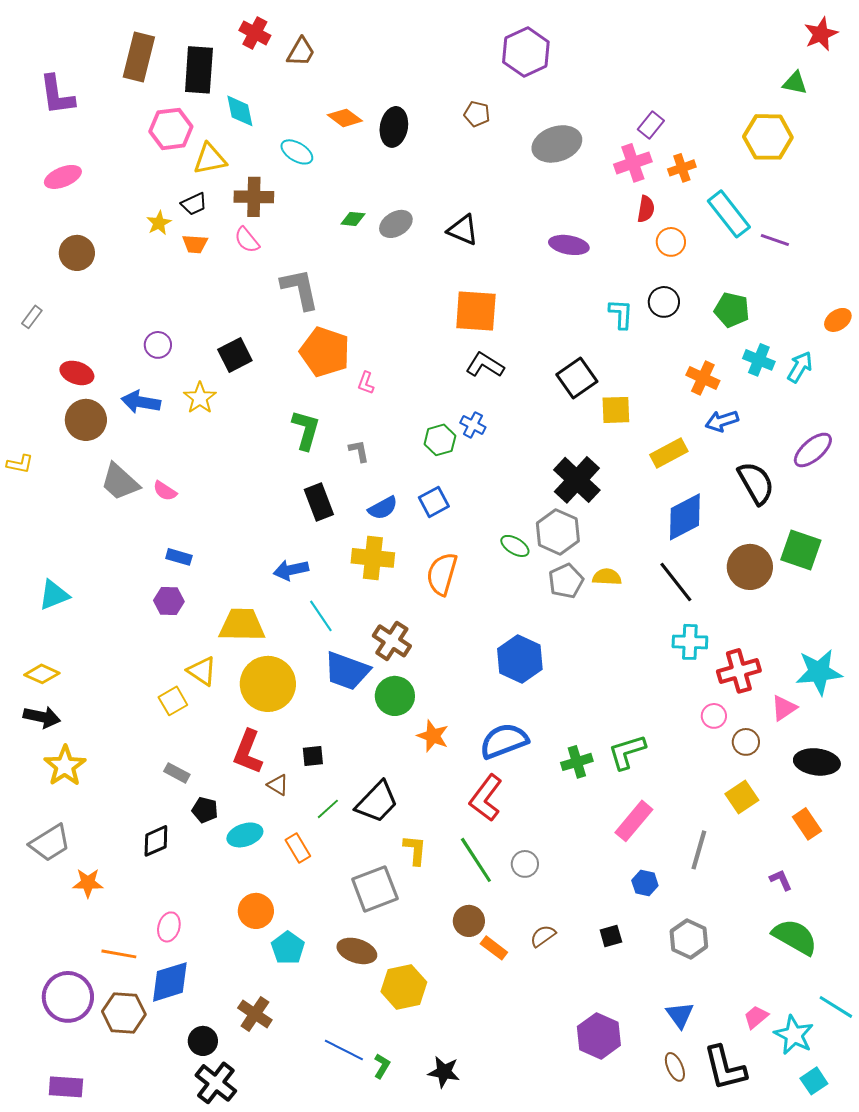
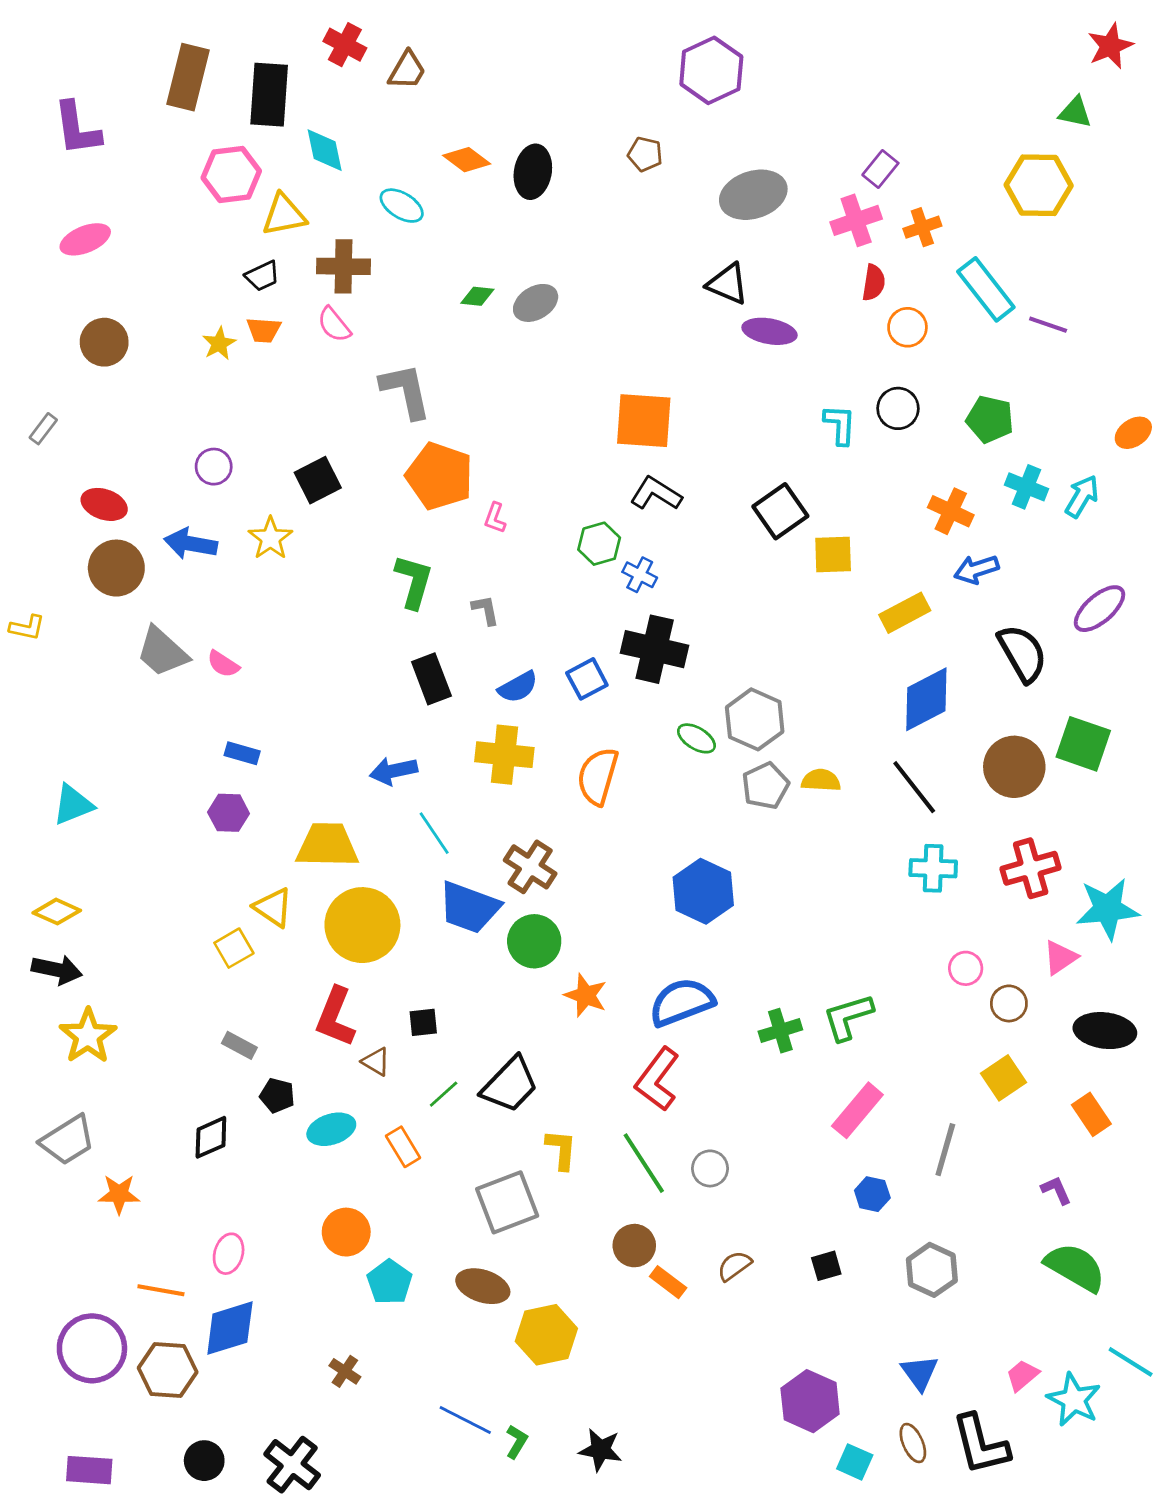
yellow star: (159, 223) -> (219, 344), moved
black triangle: (463, 230) -> (728, 284), moved
green hexagon: (440, 440) -> (599, 544), moved
black cross: (577, 480) -> (655, 649), moved, turned -30
red cross: (739, 671) -> (1031, 868), moved
brown cross: (255, 1014) -> (345, 1371), size x0.7
black circle: (203, 1041) -> (204, 1461), moved
cyan square: (814, 1081) -> (855, 1462), moved, turned -32

